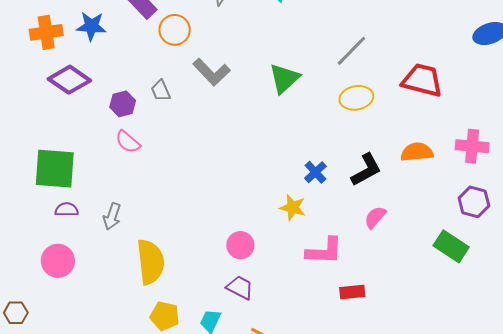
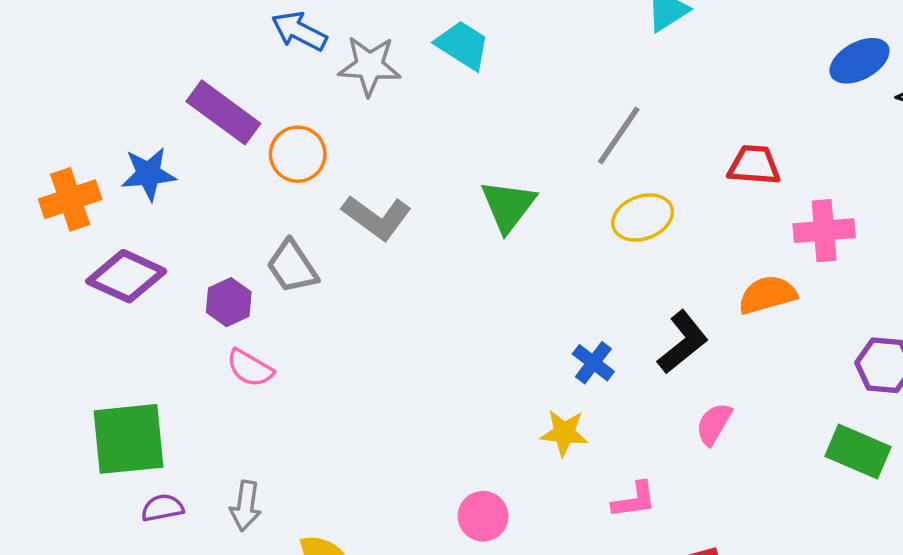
red trapezoid: (422, 80) -> (754, 165), size x0.7
gray trapezoid: (161, 91) -> (292, 267), size x1.4
pink cross: (472, 146) -> (824, 231), moved
pink L-shape: (324, 251) -> (634, 500), size x0.7

